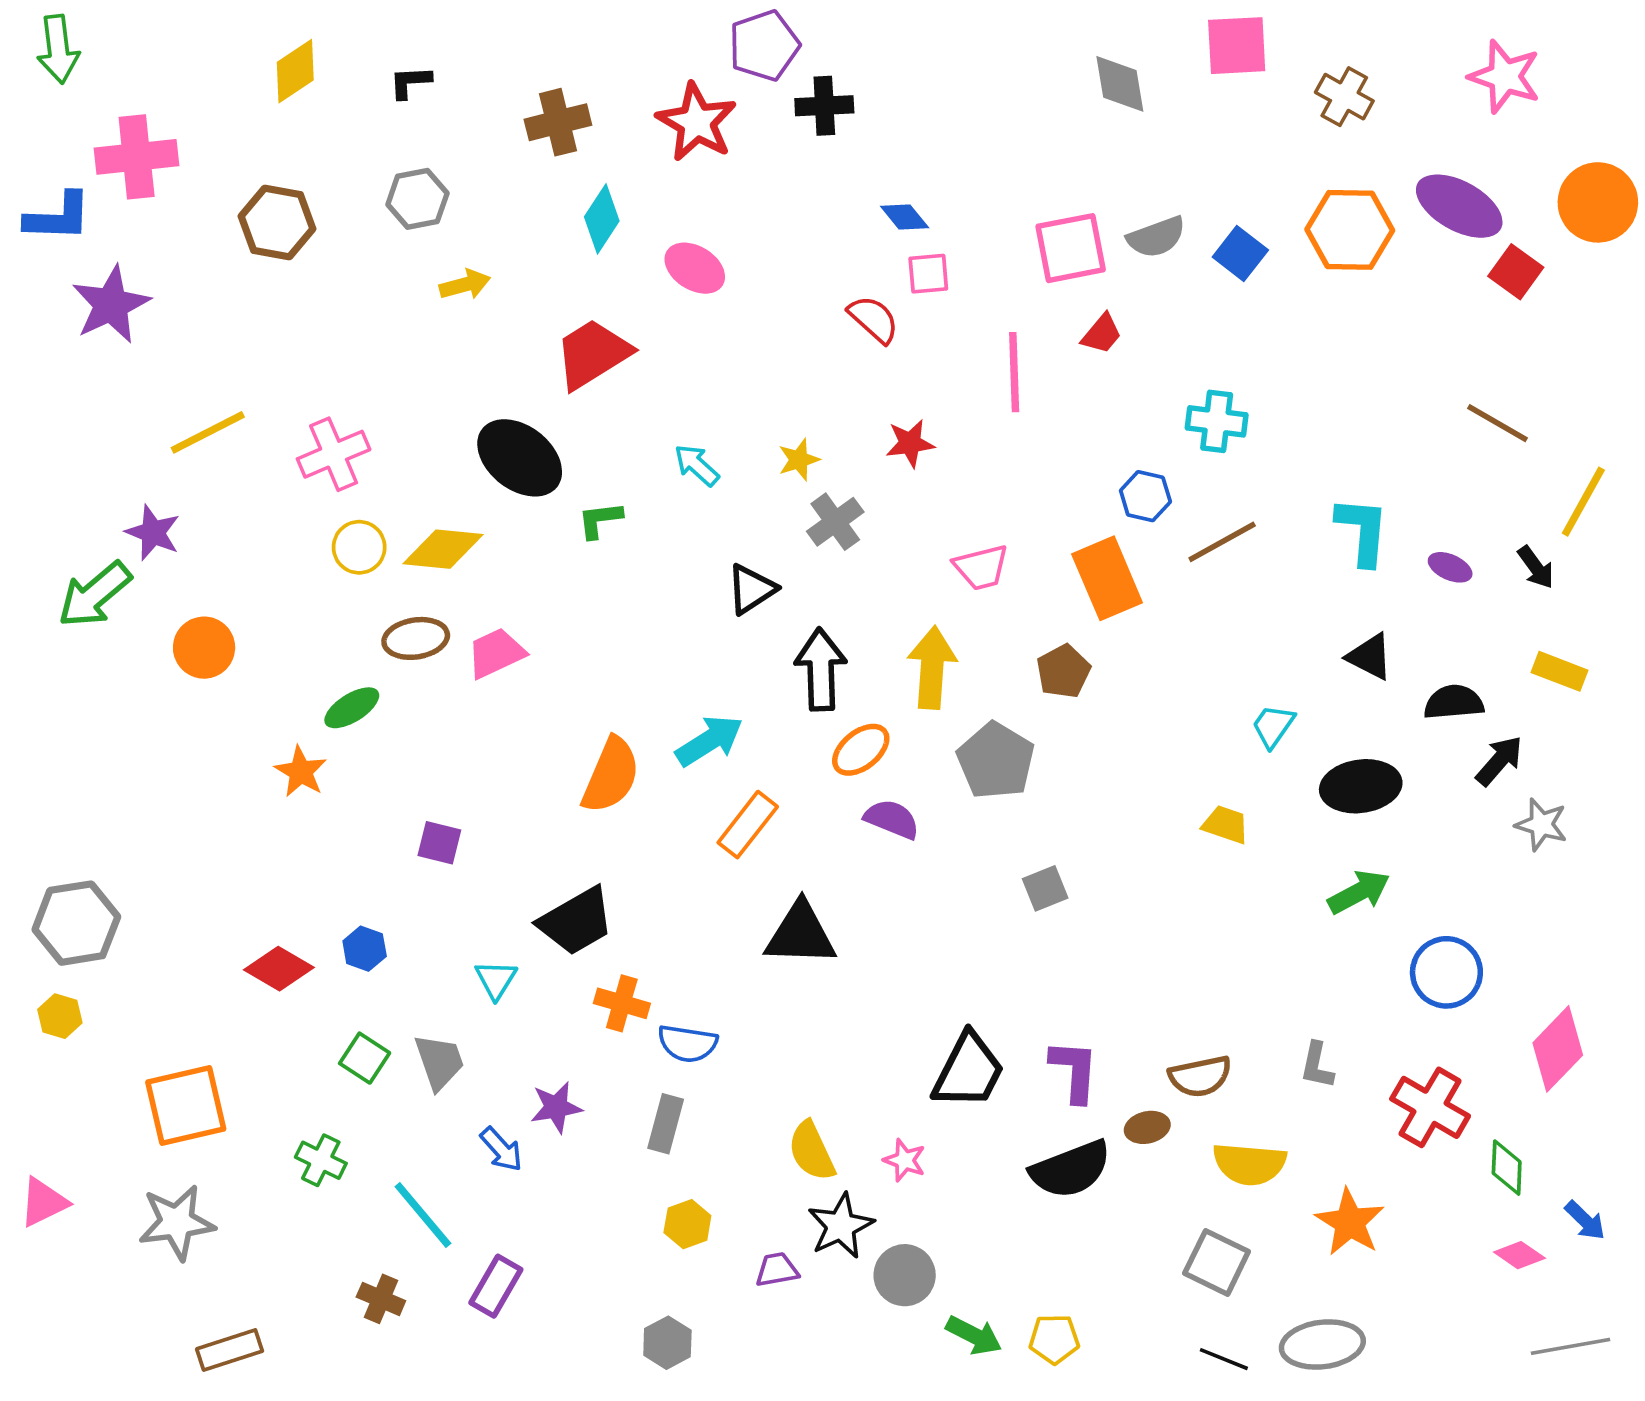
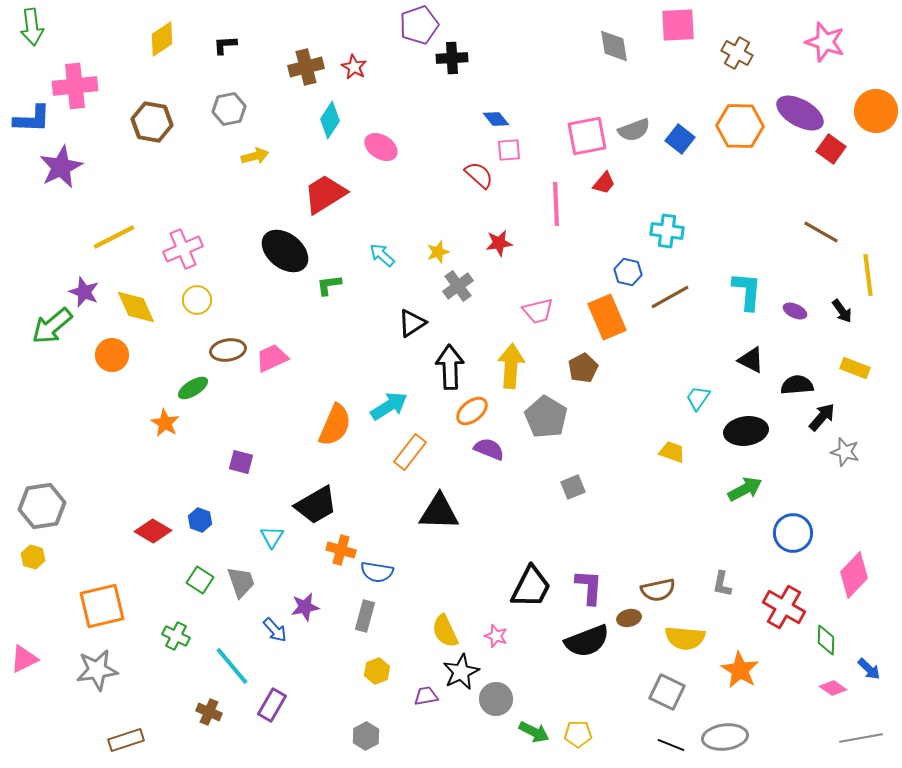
red star: (697, 122) -> (354, 67), moved, size x0.6
yellow line: (1583, 502) -> (868, 275), turned -36
yellow diamond: (443, 549) -> (136, 307), moved, turned 60

